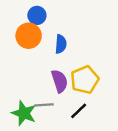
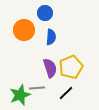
blue circle: (37, 15) -> (45, 13), moved
green star: (24, 113) -> (20, 95), turned 30

